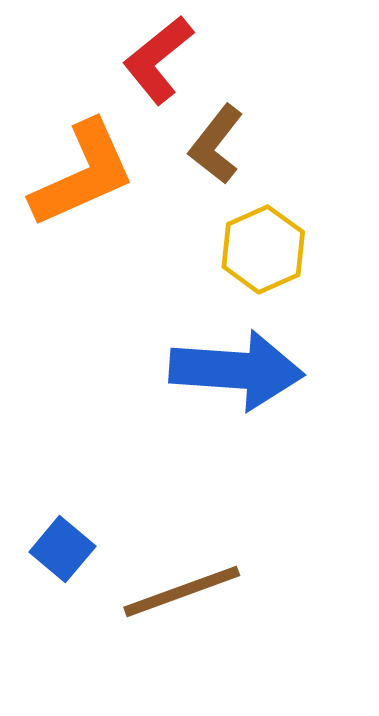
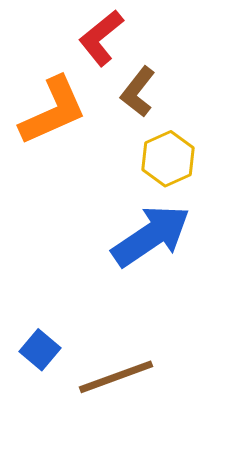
blue arrow: (237, 370) -> (151, 236), turned -38

